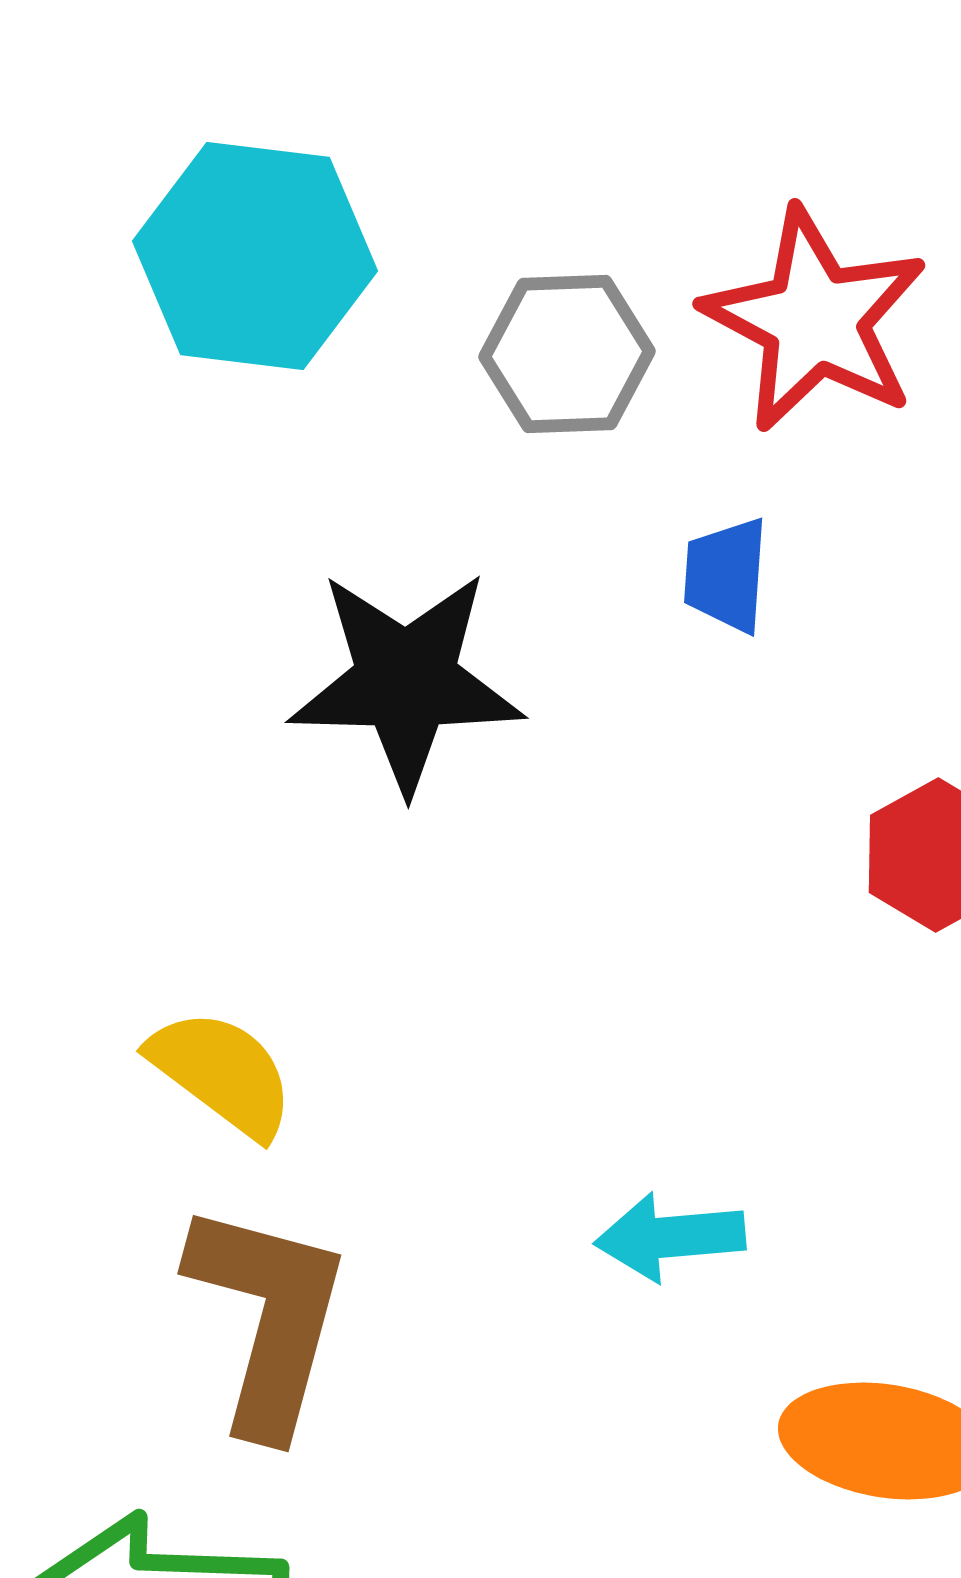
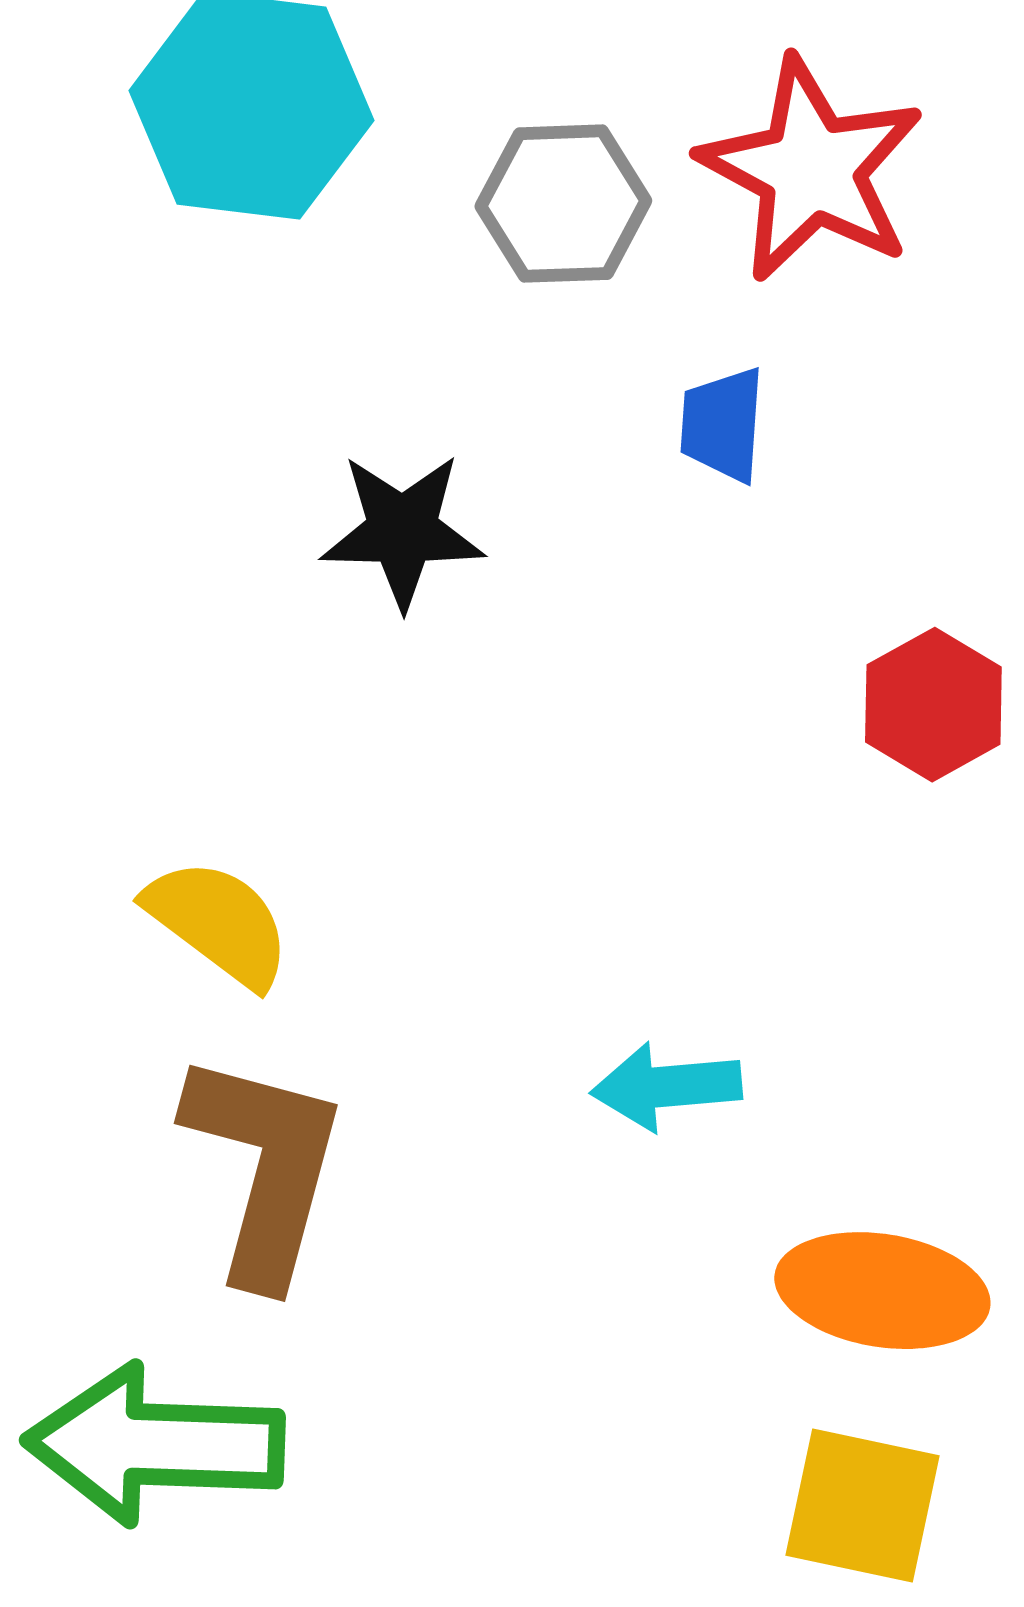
black star: (406, 681) -> (402, 531), size x0.7

